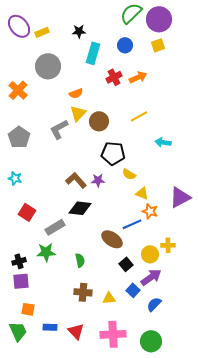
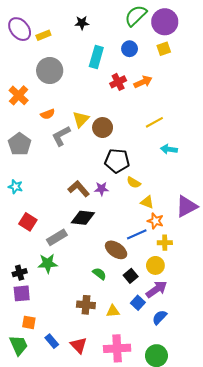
black star: (79, 31) -> (82, 23), moved
orange semicircle: (76, 93) -> (48, 114), moved
yellow line: (139, 116) -> (154, 122), moved
yellow cross: (168, 245) -> (165, 243), moved
green semicircle: (80, 260) -> (99, 274), moved, turned -40
blue rectangle: (50, 327) -> (52, 341), turned 48

